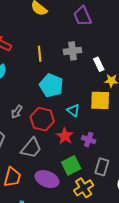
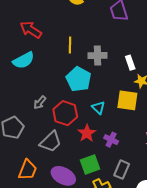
gray cross: (73, 51) -> (98, 55), moved

